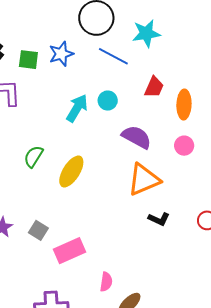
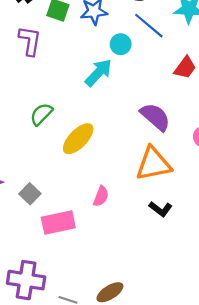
cyan circle: (108, 101) -> (121, 44), moved
pink semicircle: (106, 282) -> (101, 196), moved

